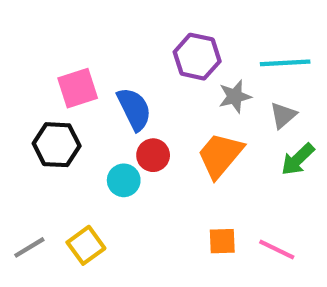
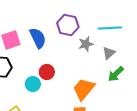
blue semicircle: (134, 109) -> (38, 38), moved
orange trapezoid: (220, 155) -> (84, 89), moved

